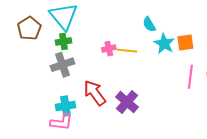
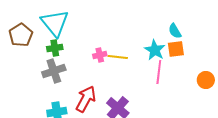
cyan semicircle: (149, 24) -> (175, 31), moved
pink line: (190, 77) -> (159, 72), moved
red arrow: (95, 93) -> (86, 99), turned 64

